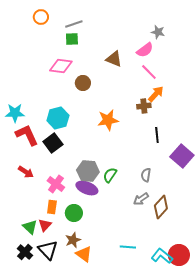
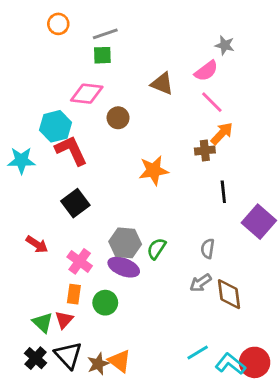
cyan hexagon: (58, 118) -> (55, 126), moved
red L-shape: (27, 135) -> (71, 150), moved
brown diamond: (161, 207) -> (229, 294), turned -50
brown star: (73, 240) -> (98, 364), moved
cyan line: (128, 247) -> (198, 352), moved, turned -35

